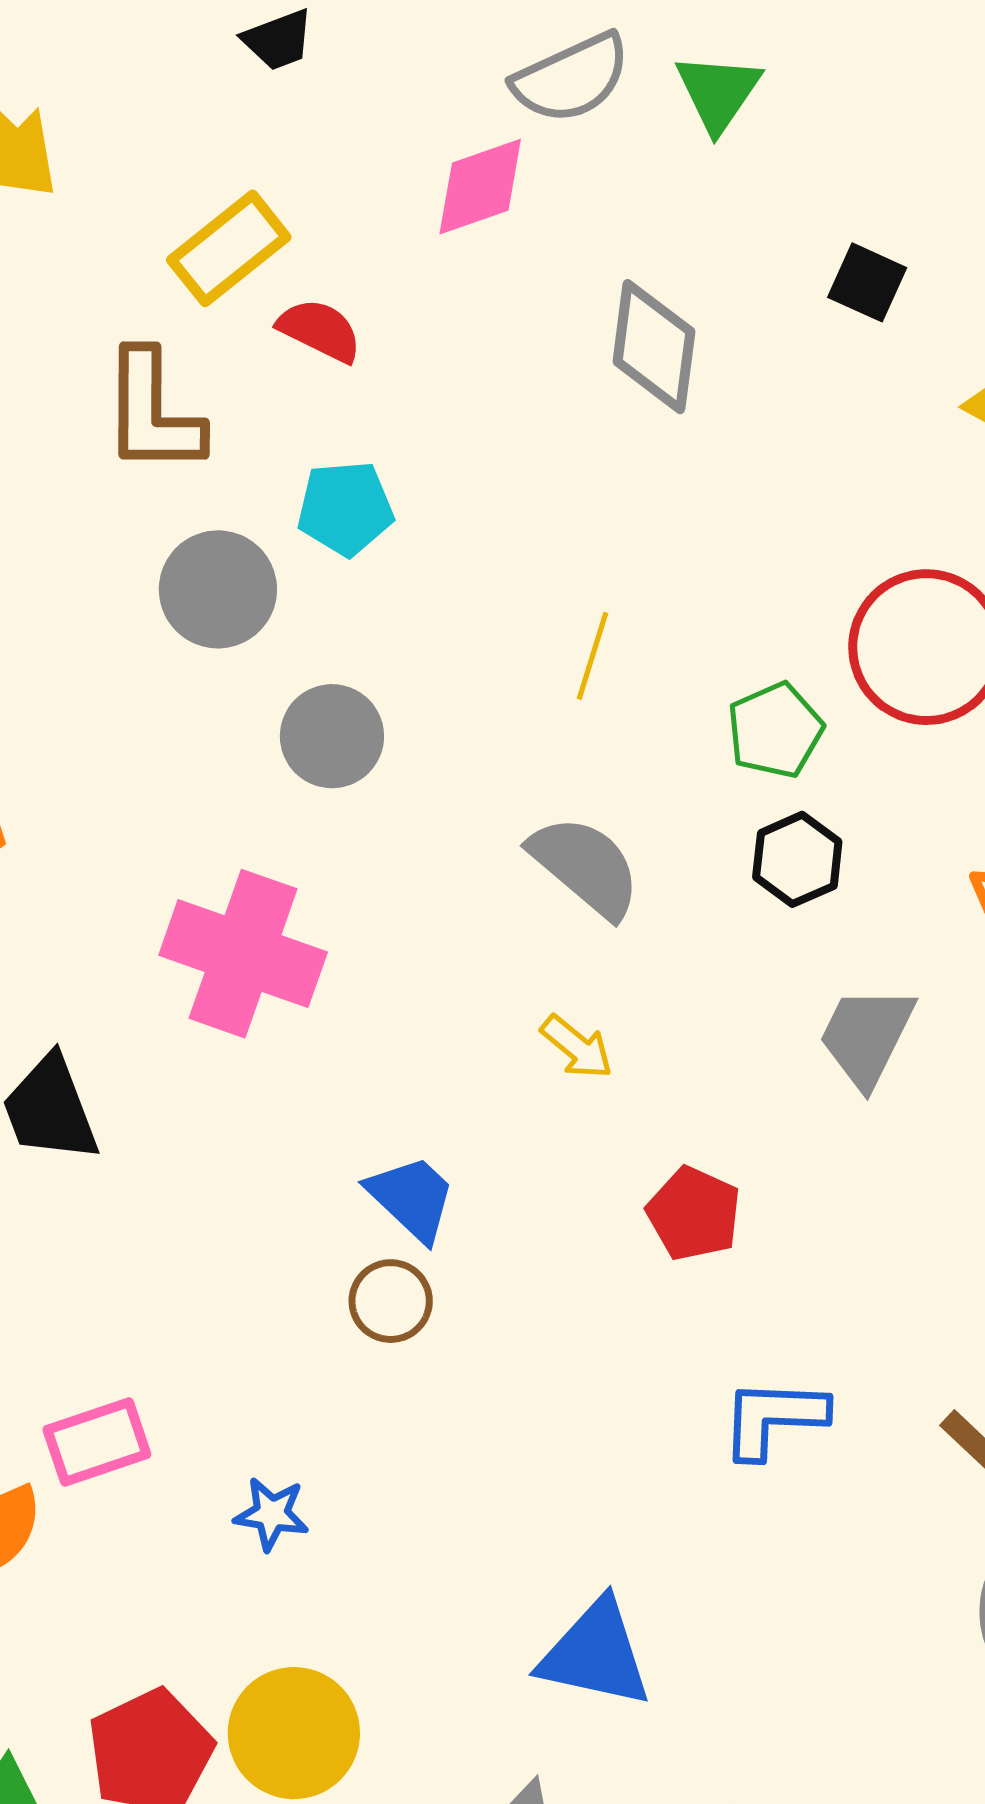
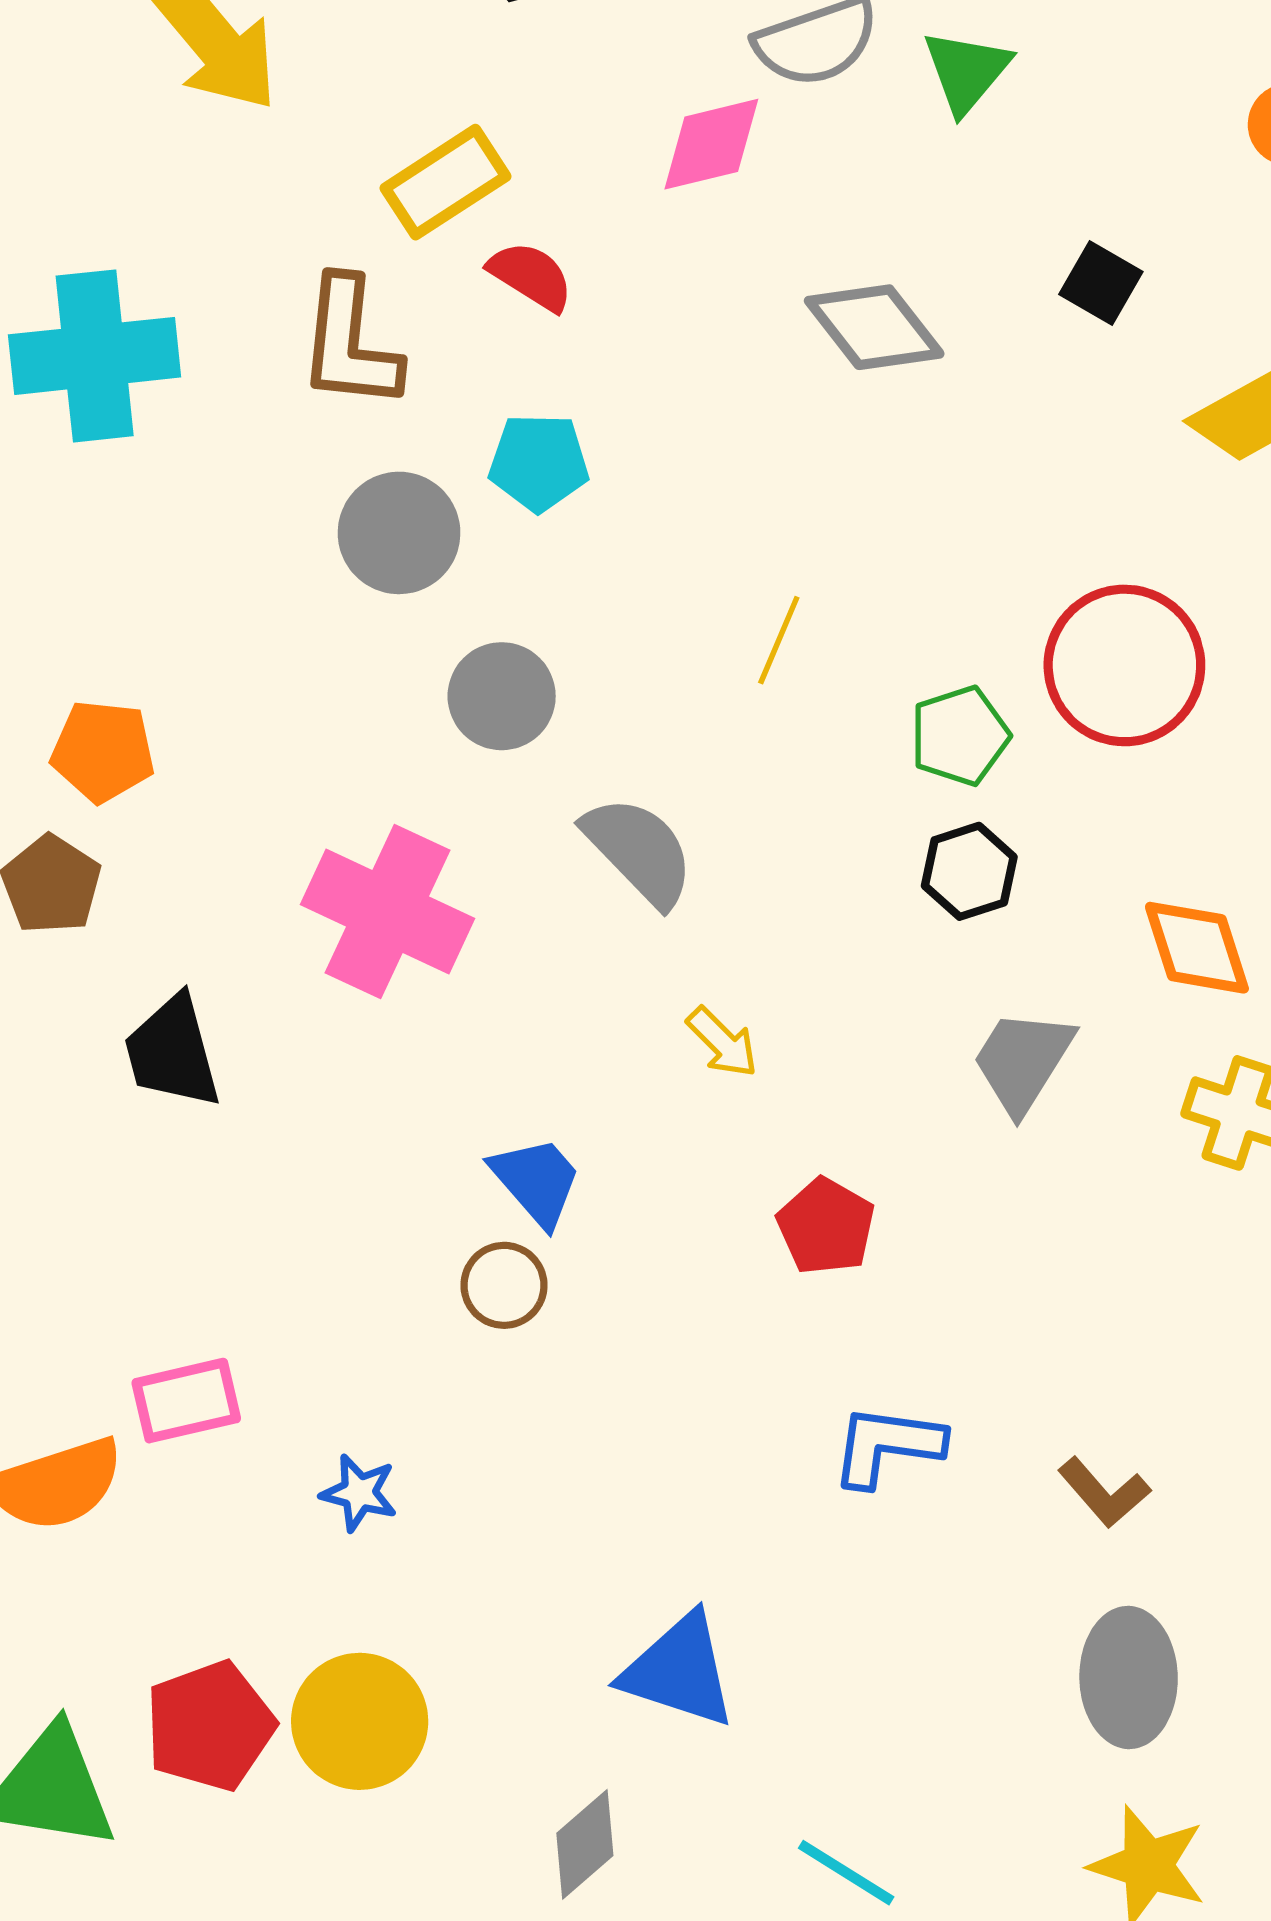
gray diamond: (654, 347) -> (874, 327), turned -51
gray semicircle: (585, 866) -> (639, 851), moved

